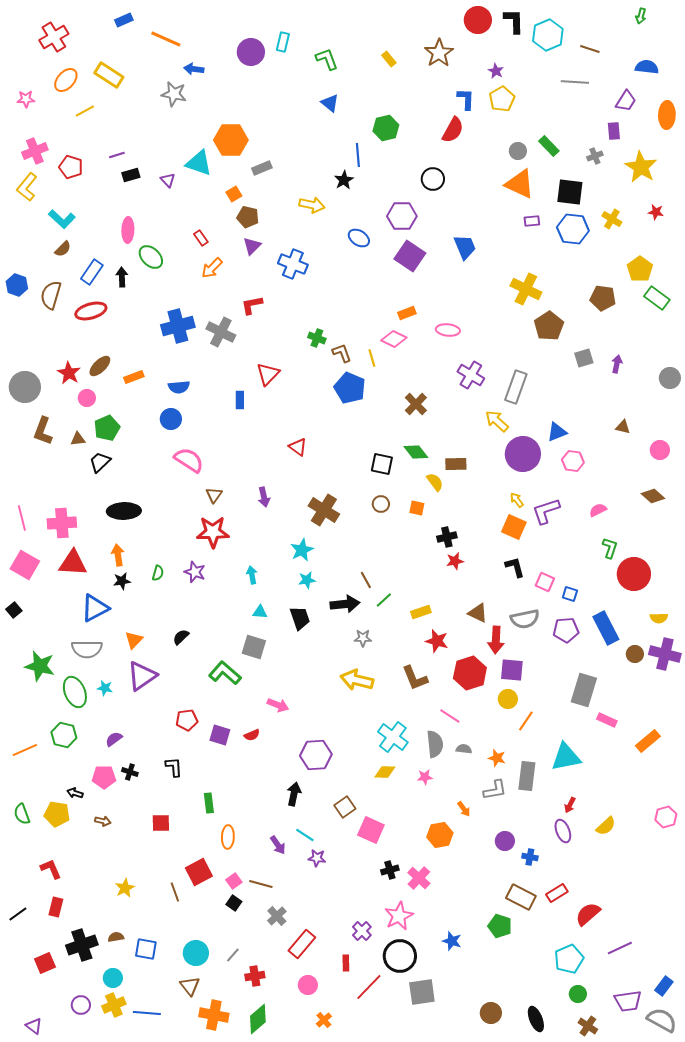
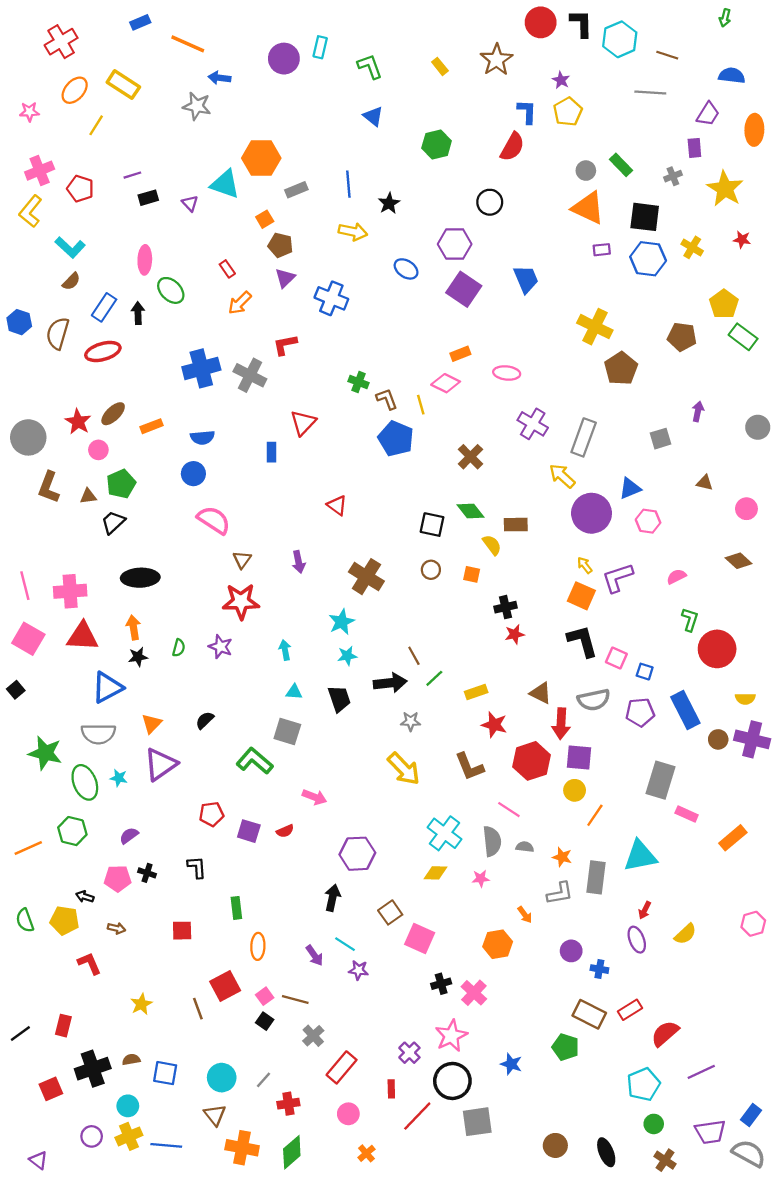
yellow line: (85, 111) -> (96, 125), turned -30
blue line: (358, 155) -> (348, 184), moved
gray square: (584, 358) -> (661, 439), moved
black L-shape: (515, 567) -> (582, 641), size x1.4
yellow arrow: (357, 680) -> (404, 769), turned -148
red L-shape: (51, 869) -> (89, 963), moved

